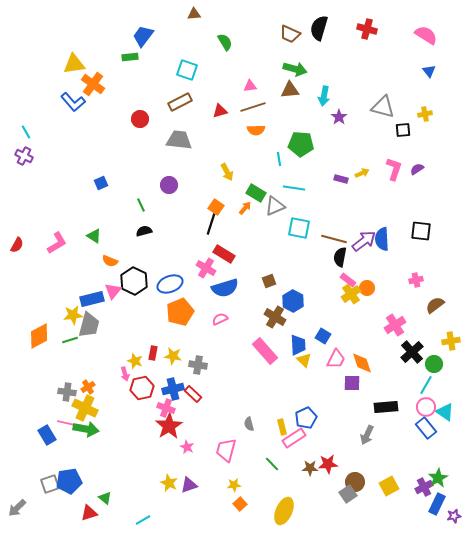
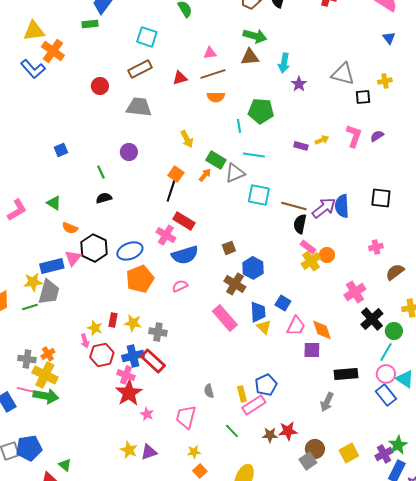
red rectangle: (193, 394) -> (153, 361), size x1.4

